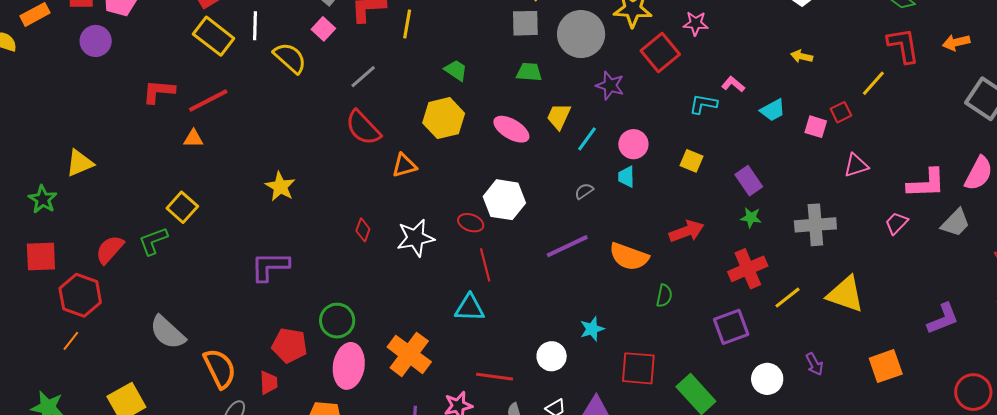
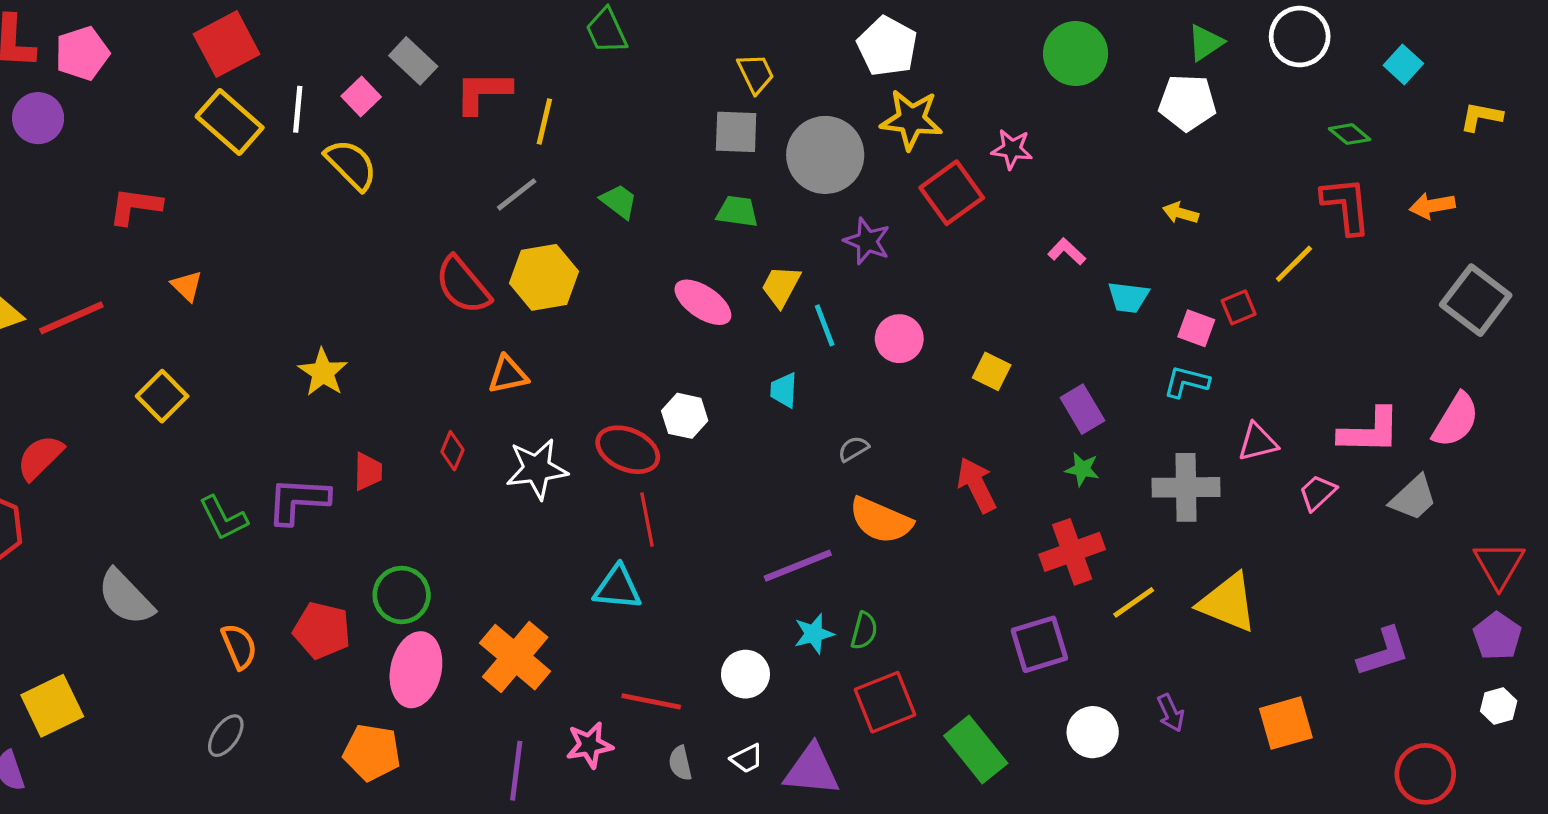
pink square: (323, 29) -> (361, 96), moved
gray line: (363, 77) -> (517, 194), moved
red line: (208, 101) -> (71, 318), moved
cyan L-shape: (703, 104) -> (1186, 382), moved
cyan trapezoid: (773, 110) -> (1128, 297), turned 32
yellow hexagon: (444, 118) -> (544, 277), moved
orange triangle: (193, 139) -> (187, 286), turned 40
cyan line: (587, 139) -> (825, 325), turned -60
orange triangle: (404, 165) -> (508, 375), moved
pink triangle: (856, 165) -> (1258, 442), moved
cyan trapezoid: (626, 177) -> (784, 390), moved
gray semicircle: (584, 191) -> (853, 449), moved
white hexagon: (504, 200) -> (685, 416), size x0.7
red ellipse: (471, 223) -> (628, 450), size x1.5
red arrow: (687, 231) -> (977, 485), turned -100
green L-shape: (153, 241) -> (223, 518), moved, turned -100
purple line: (567, 246) -> (798, 566), moved
green semicircle: (664, 296) -> (864, 631), moved
orange semicircle: (220, 368) -> (239, 646), moved, size x0.7
red square: (638, 368) -> (885, 702), turned -30
red trapezoid: (269, 383) -> (368, 472), moved

